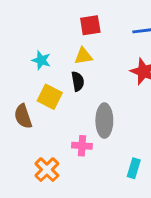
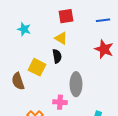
yellow triangle: (83, 56) -> (61, 38), turned 40
cyan star: (41, 60) -> (24, 29), moved

